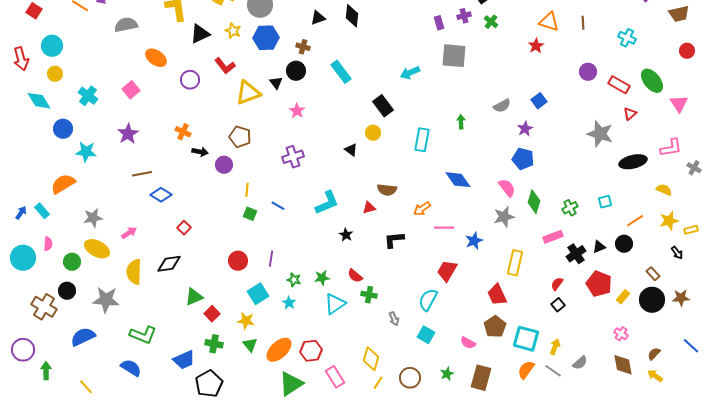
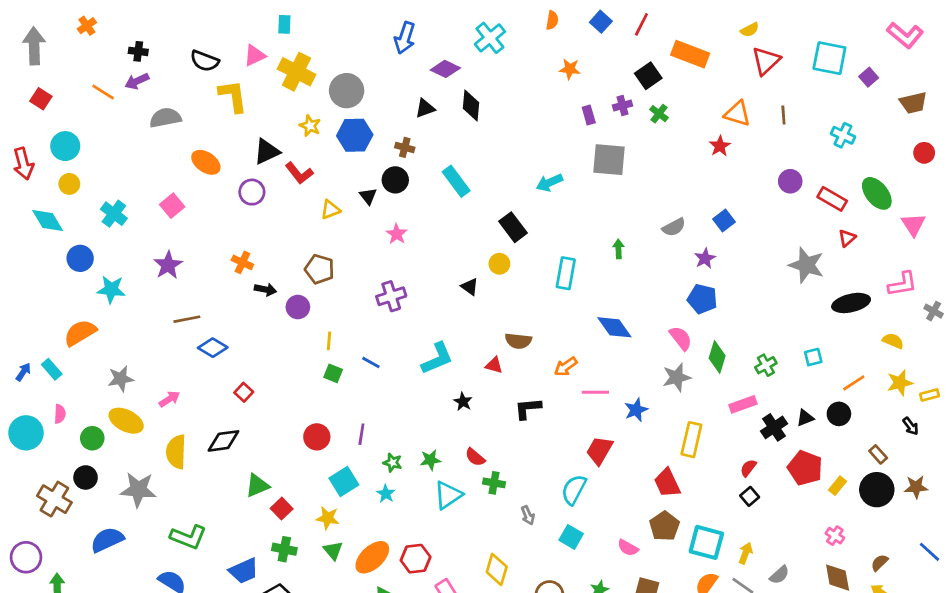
black triangle: (200, 34) -> (267, 151), moved
yellow triangle: (248, 93) -> (330, 210), size x0.6
red triangle: (369, 208) -> (494, 365), turned 32

